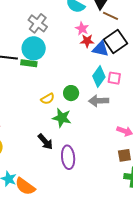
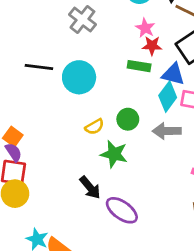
cyan circle: (34, 48) -> (79, 77), moved
blue triangle: (101, 49) -> (173, 74), moved
green rectangle: (29, 63) -> (139, 66), moved
purple ellipse: (68, 157) -> (122, 210), turned -50

